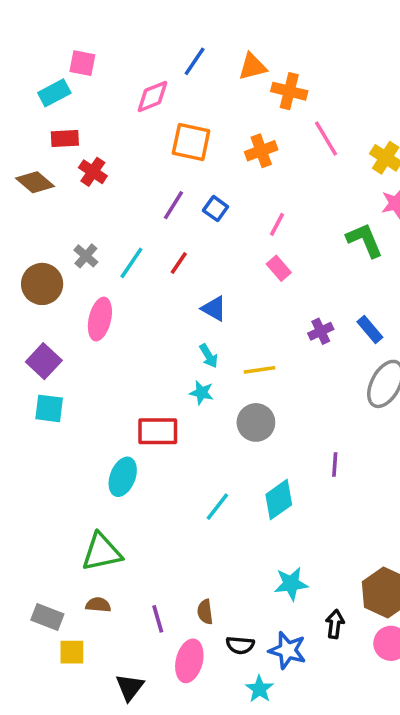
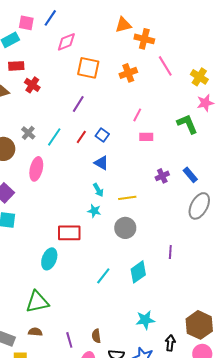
blue line: (195, 61) -> (50, 18), moved
blue square: (216, 209) -> (102, 135), moved
pink rectangle: (279, 268) -> (146, 137), moved, turned -48

